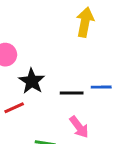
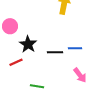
pink arrow: (79, 127) -> (80, 75), moved

